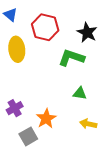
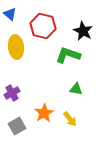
purple cross: (15, 108) -> (12, 93), moved
yellow arrow: (88, 124) -> (70, 119), moved, turned -140
gray square: (28, 136) -> (17, 126), moved

